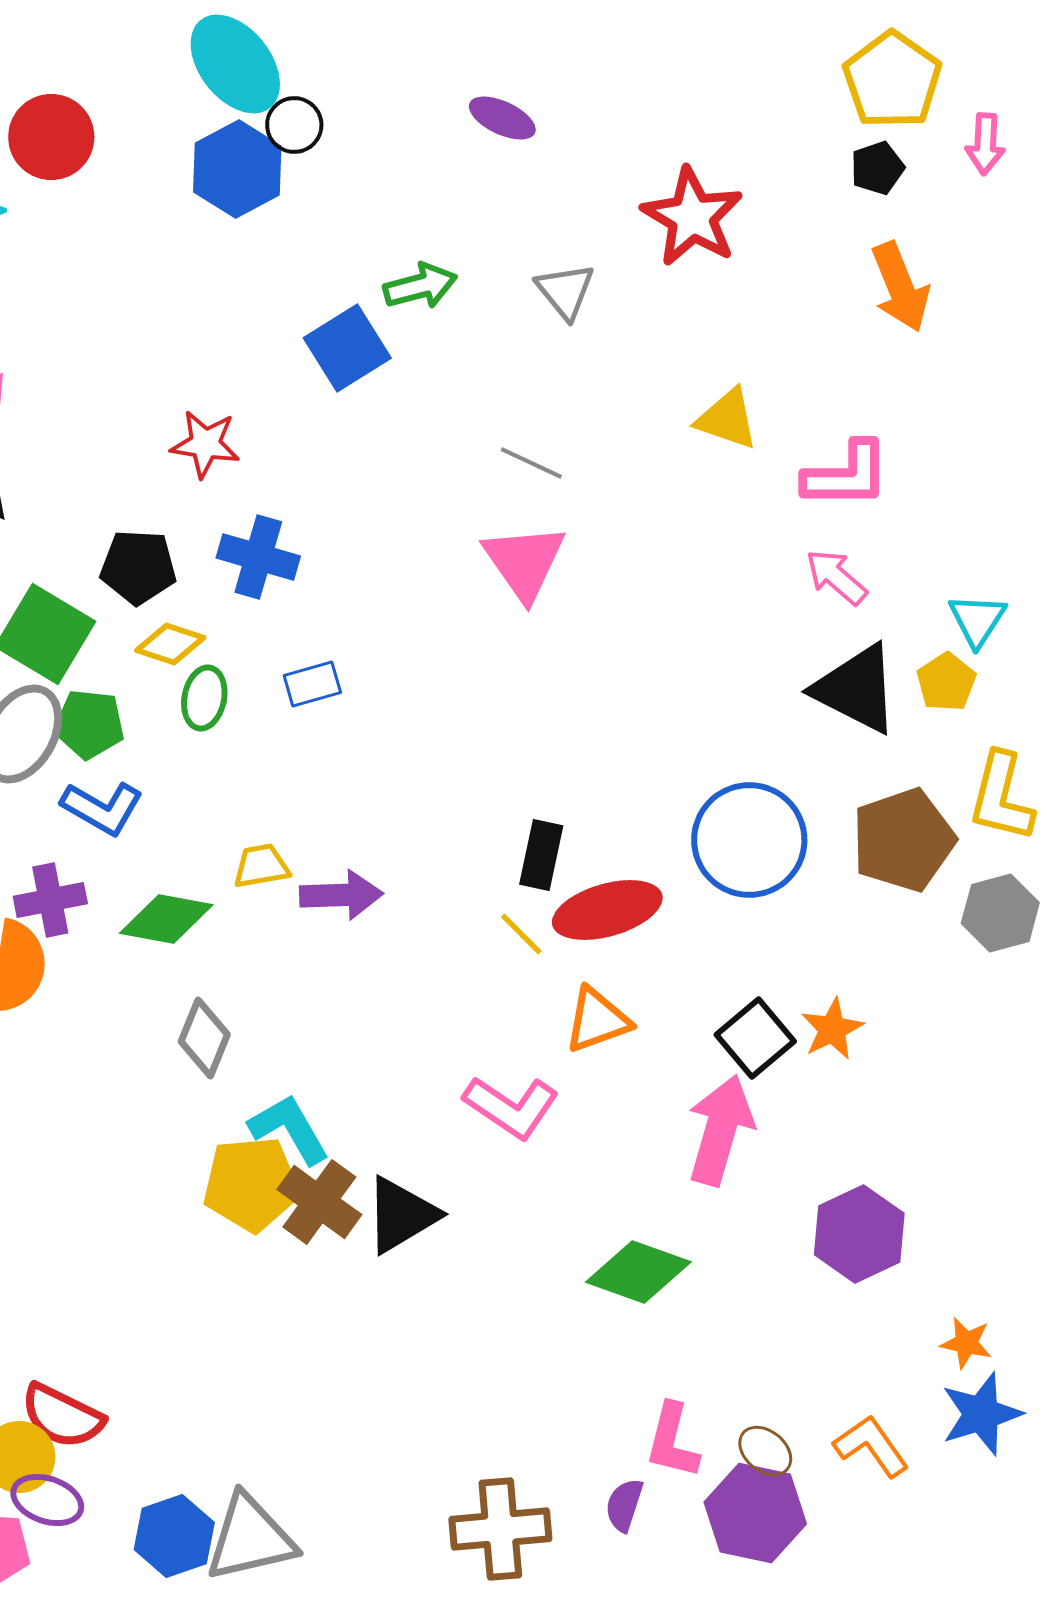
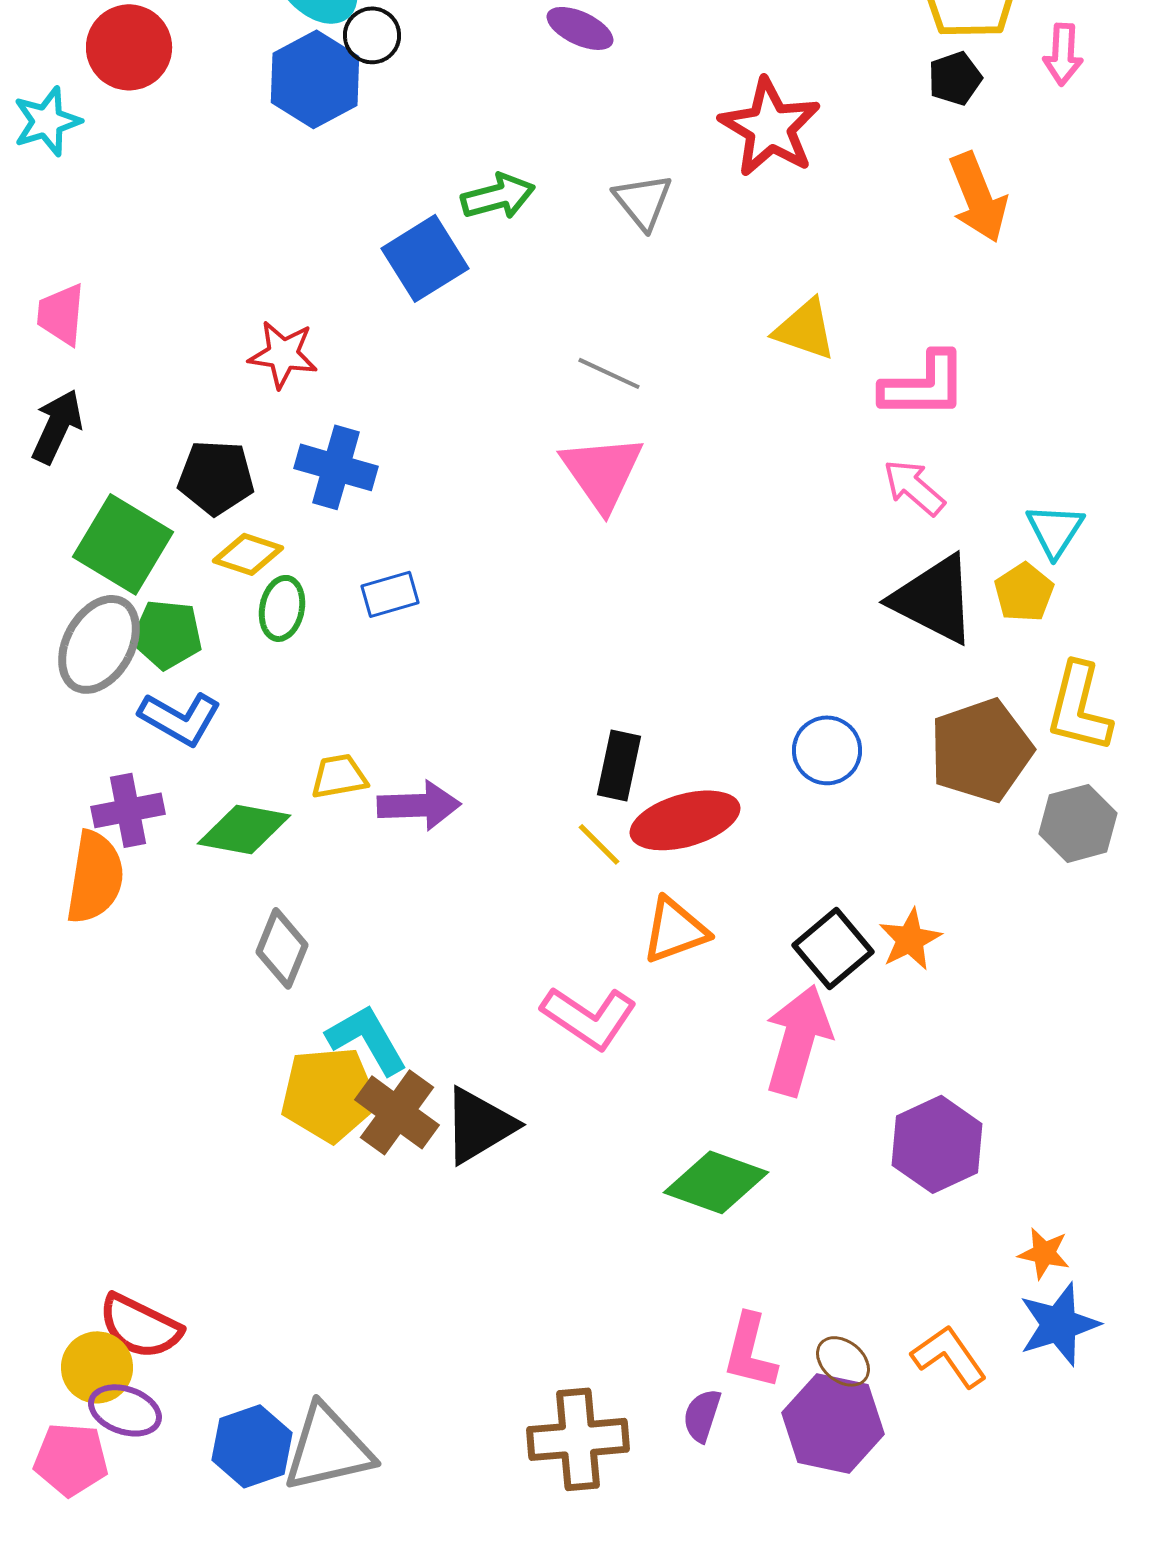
blue circle: (749, 840) -> (827, 750), size x0.6

